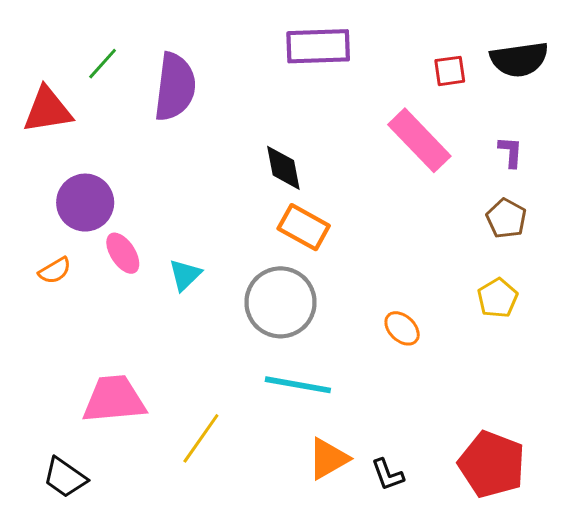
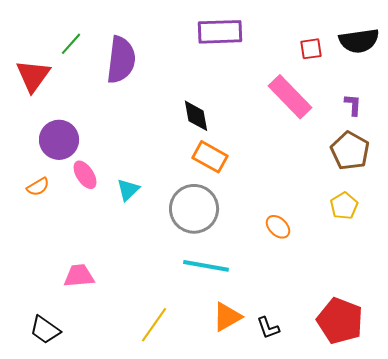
red triangle: (48, 110) -> (33, 76), turned -45
brown pentagon: (506, 218) -> (350, 151), size x1.4
pink trapezoid: (114, 399) -> (79, 276), size x0.7
yellow line: (201, 438) -> (154, 325), moved

